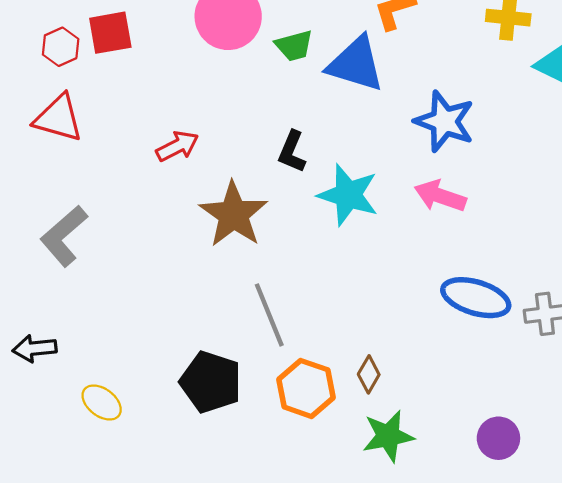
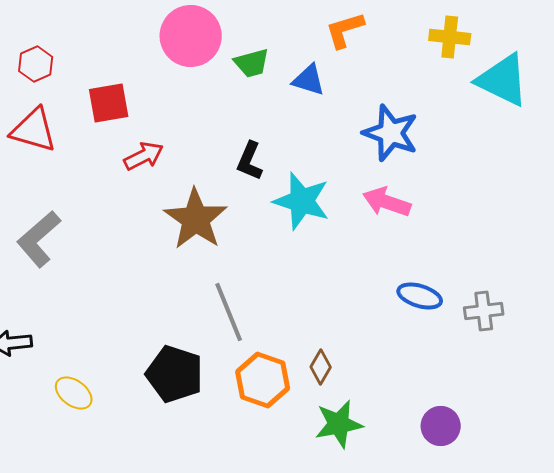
red square: (110, 33) -> (109, 103), moved
blue triangle: (356, 64) -> (309, 80), size x0.6
blue ellipse: (476, 298) -> (420, 296), size x0.7

